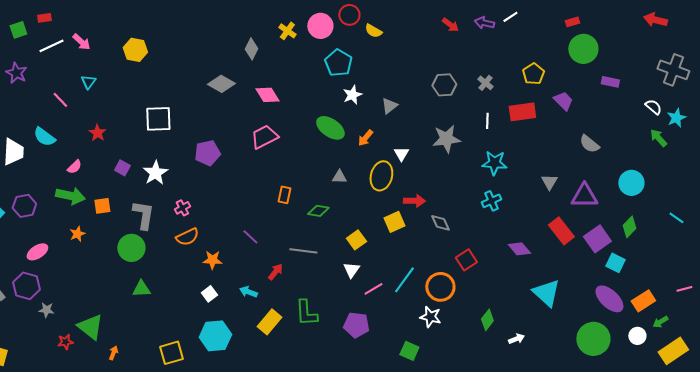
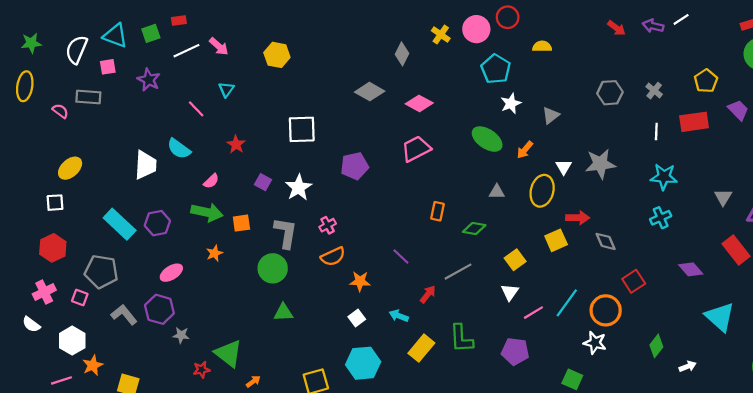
yellow semicircle: (373, 31) -> (542, 46), moved, turned 150
pink diamond: (267, 95) -> (419, 103), turned -30
gray star: (446, 139) -> (600, 164), moved
gray line: (303, 251) -> (458, 272), turned -36
orange arrow: (113, 353) -> (253, 382), turned 32

